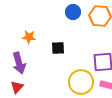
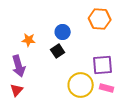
blue circle: (73, 12) -> (63, 32), moved
black square: (58, 48) -> (58, 51), turned -32

